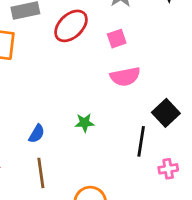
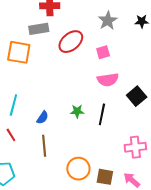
black square: (166, 113) -> (137, 96), moved
black line: (141, 141) -> (102, 114), moved
pink cross: (168, 169) -> (135, 147), size x1.5

